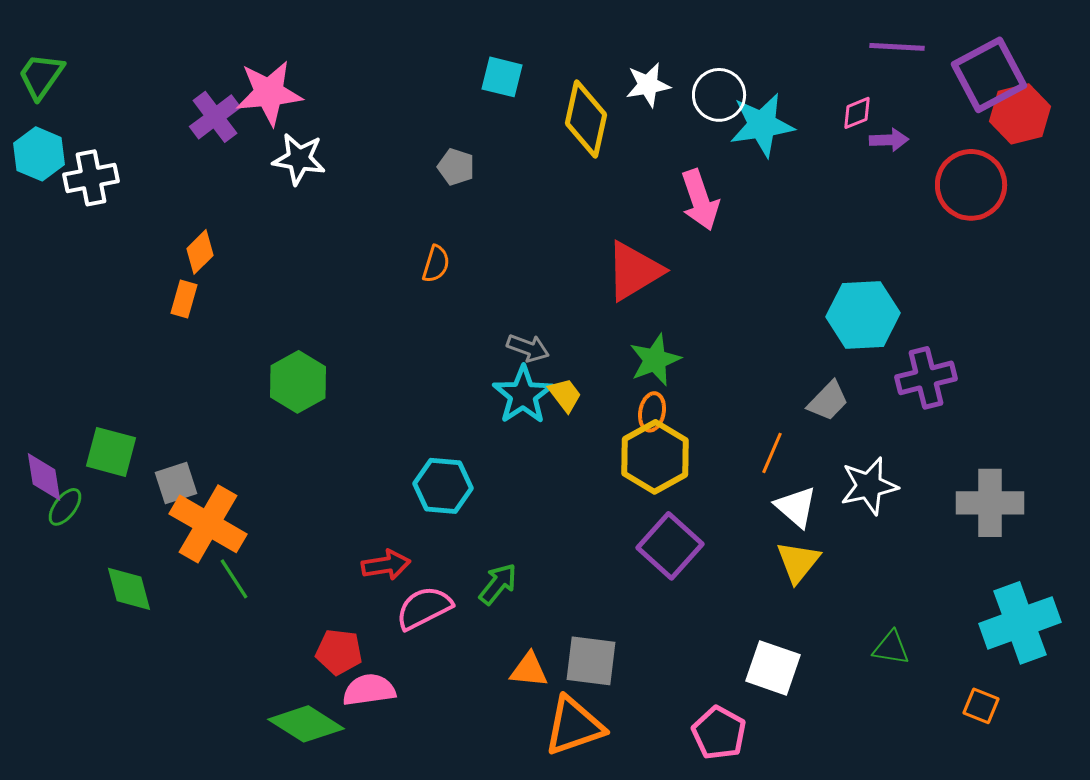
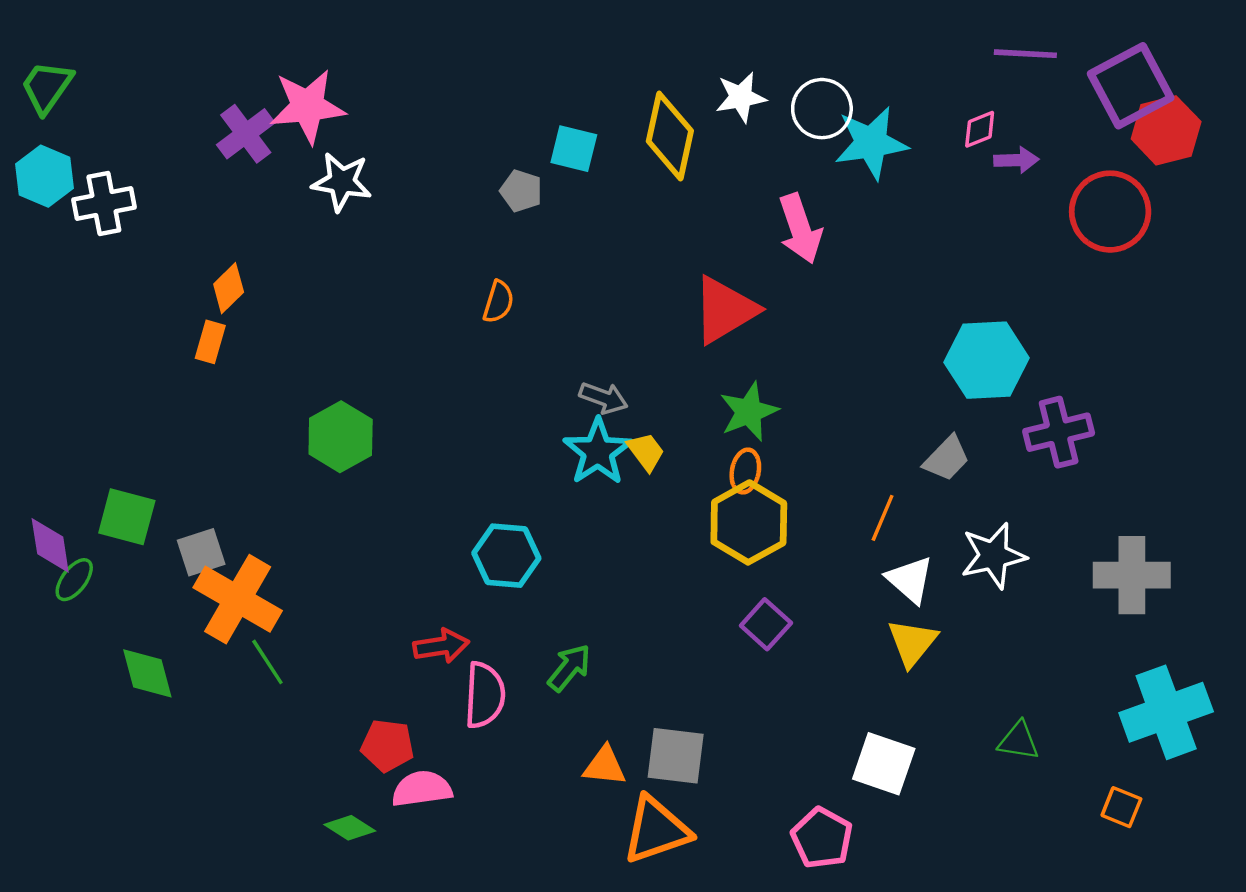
cyan square: (502, 77) -> (574, 149), moved
purple square: (670, 546) -> (766, 624), size x0.7
pink semicircle: (424, 608) -> (485, 695), turned 120
green diamond: (306, 724) -> (350, 828), size x0.6

